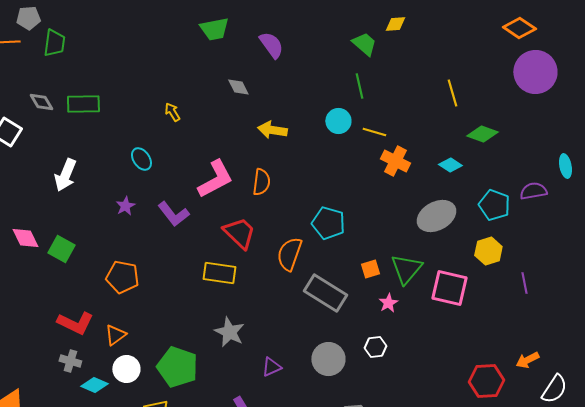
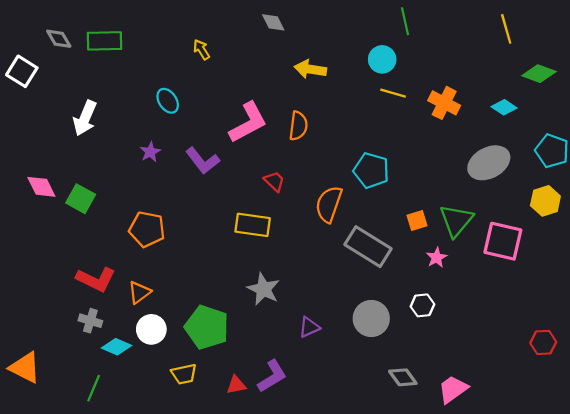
yellow line: (374, 132) -> (393, 93), moved
red trapezoid: (239, 233) -> (274, 181), size x0.6
red hexagon: (486, 381) -> (543, 342), size x0.7

